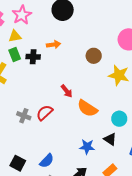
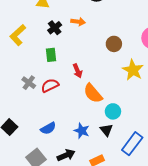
green rectangle: (15, 54) -> (51, 55), moved
black cross: (33, 57) -> (55, 28), turned 32
cyan circle: (119, 119) -> (113, 111), moved
blue semicircle: (47, 161) -> (48, 128), moved

